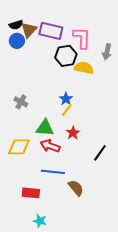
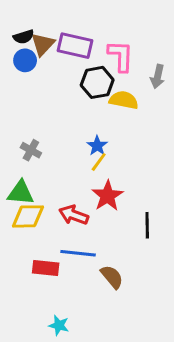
green triangle: (45, 128) -> (21, 193), moved
red star: (73, 133) -> (107, 196), size x1.5
black line: (100, 153) -> (147, 225), turned -36
red rectangle: (31, 193) -> (46, 268), moved

